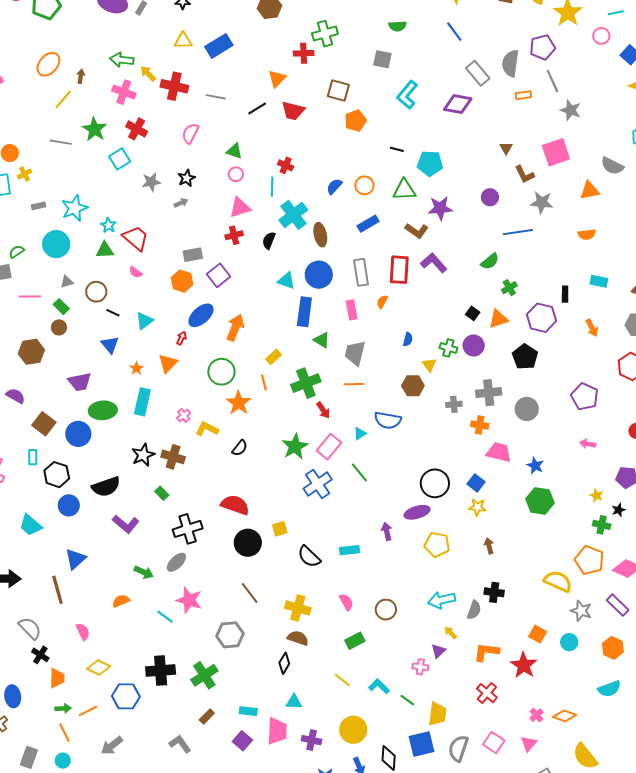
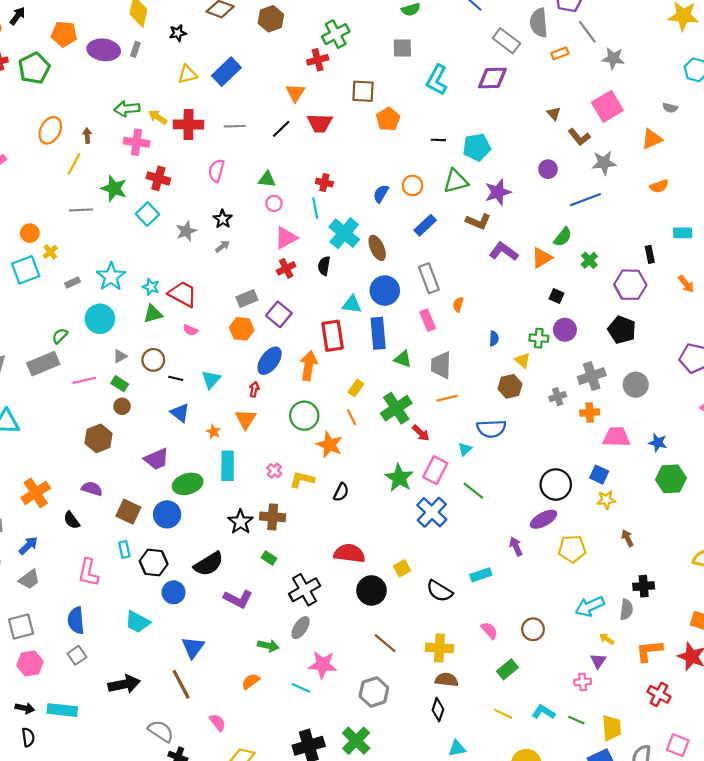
gray semicircle: (612, 166) -> (670, 108), size x0.6
red rectangle: (399, 270) -> (333, 336), moved
orange triangle: (498, 319) -> (542, 258), moved

